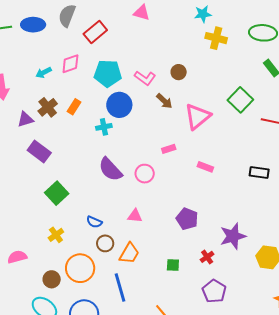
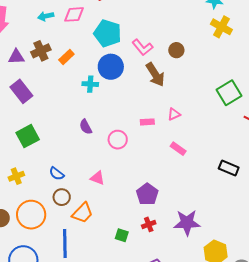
brown arrow: (164, 101) -> (155, 74), size x1.4
pink triangle: (198, 116) -> (174, 114), moved, size x0.5
purple semicircle: (110, 169) -> (86, 127), size x0.6
red cross: (207, 257) -> (149, 224), moved

